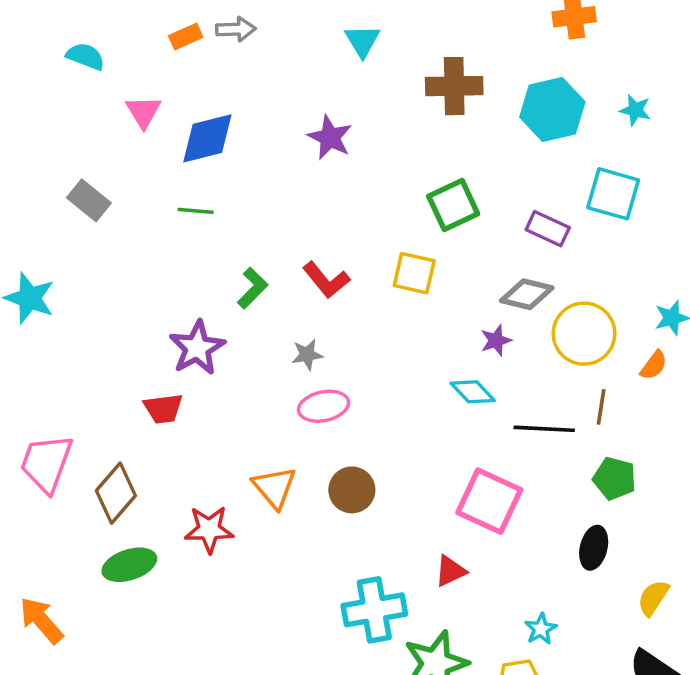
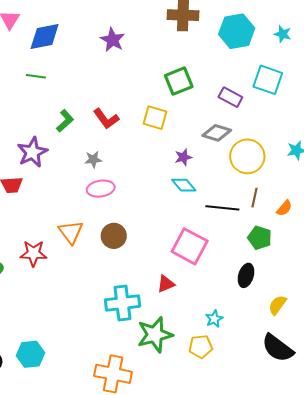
purple star: (496, 340) -> (183, 157), moved
orange semicircle: (654, 365) -> (284, 208), moved

